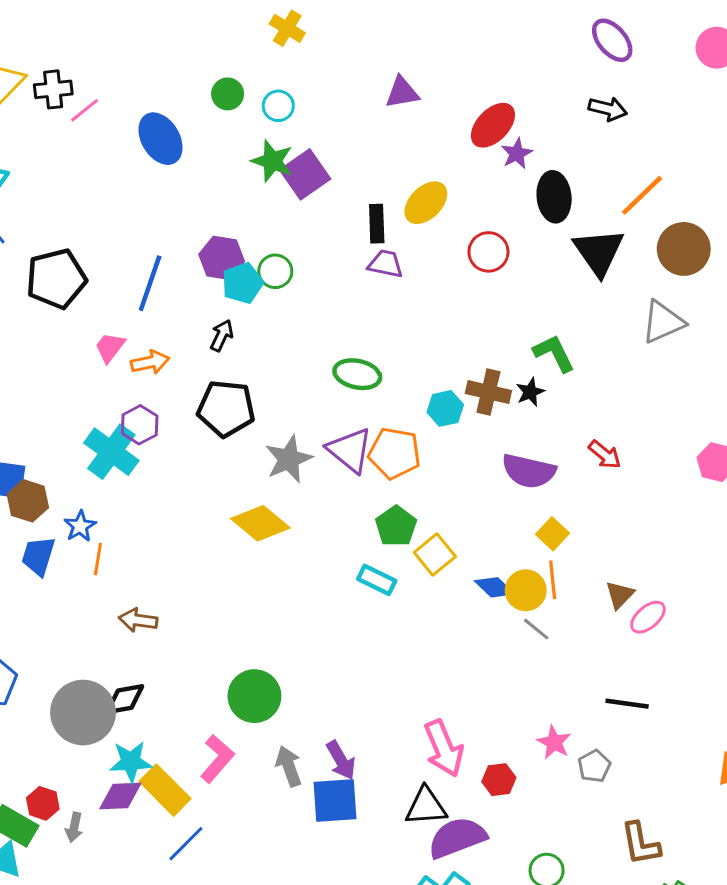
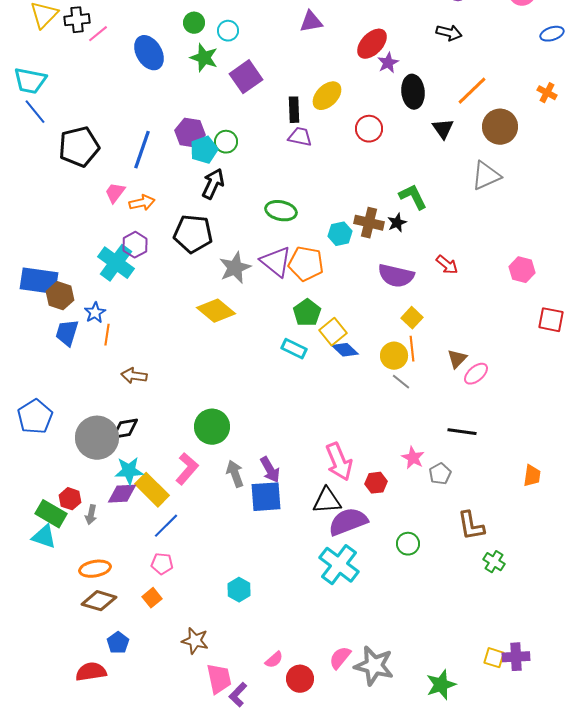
green star: (272, 161) -> (204, 58), moved
black triangle: (599, 252) -> (443, 129), size x0.6
black arrow: (222, 335) -> (213, 184), moved, size x1.4
blue diamond: (494, 587) -> (345, 350), moved

